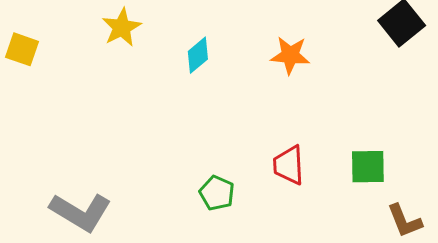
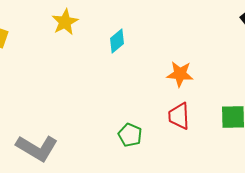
orange star: (290, 55) -> (180, 74), moved

